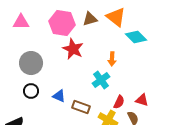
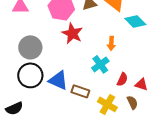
black circle: (31, 91) -> (30, 75), size x1.6
blue triangle: (59, 96) -> (58, 80), size x1.5
red semicircle: (119, 102) -> (122, 79), moved

